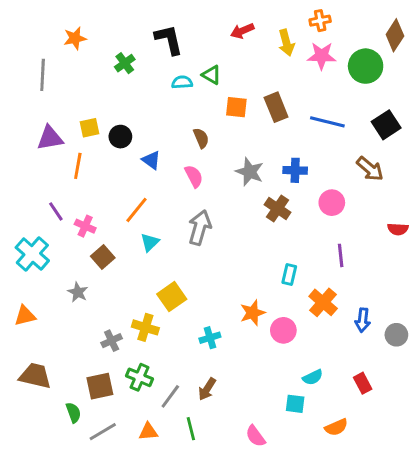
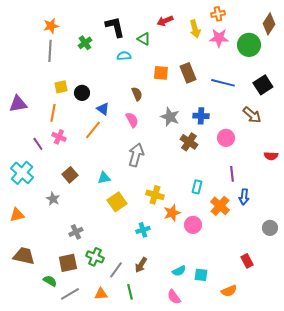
gray line: (43, 75) -> (50, 51), moved
green triangle: (211, 75) -> (144, 39), moved
purple triangle: (50, 138) -> (18, 104), moved
orange line: (137, 210) -> (93, 130), moved
pink cross: (85, 226) -> (59, 137), moved
cyan triangle: (150, 242) -> (104, 178), moved, turned 32
blue arrow: (363, 320) -> (244, 197), moved
yellow cross: (145, 327) -> (155, 195), moved
cyan semicircle: (313, 377) -> (179, 271), moved
green semicircle: (73, 413) -> (50, 281), turned -40

